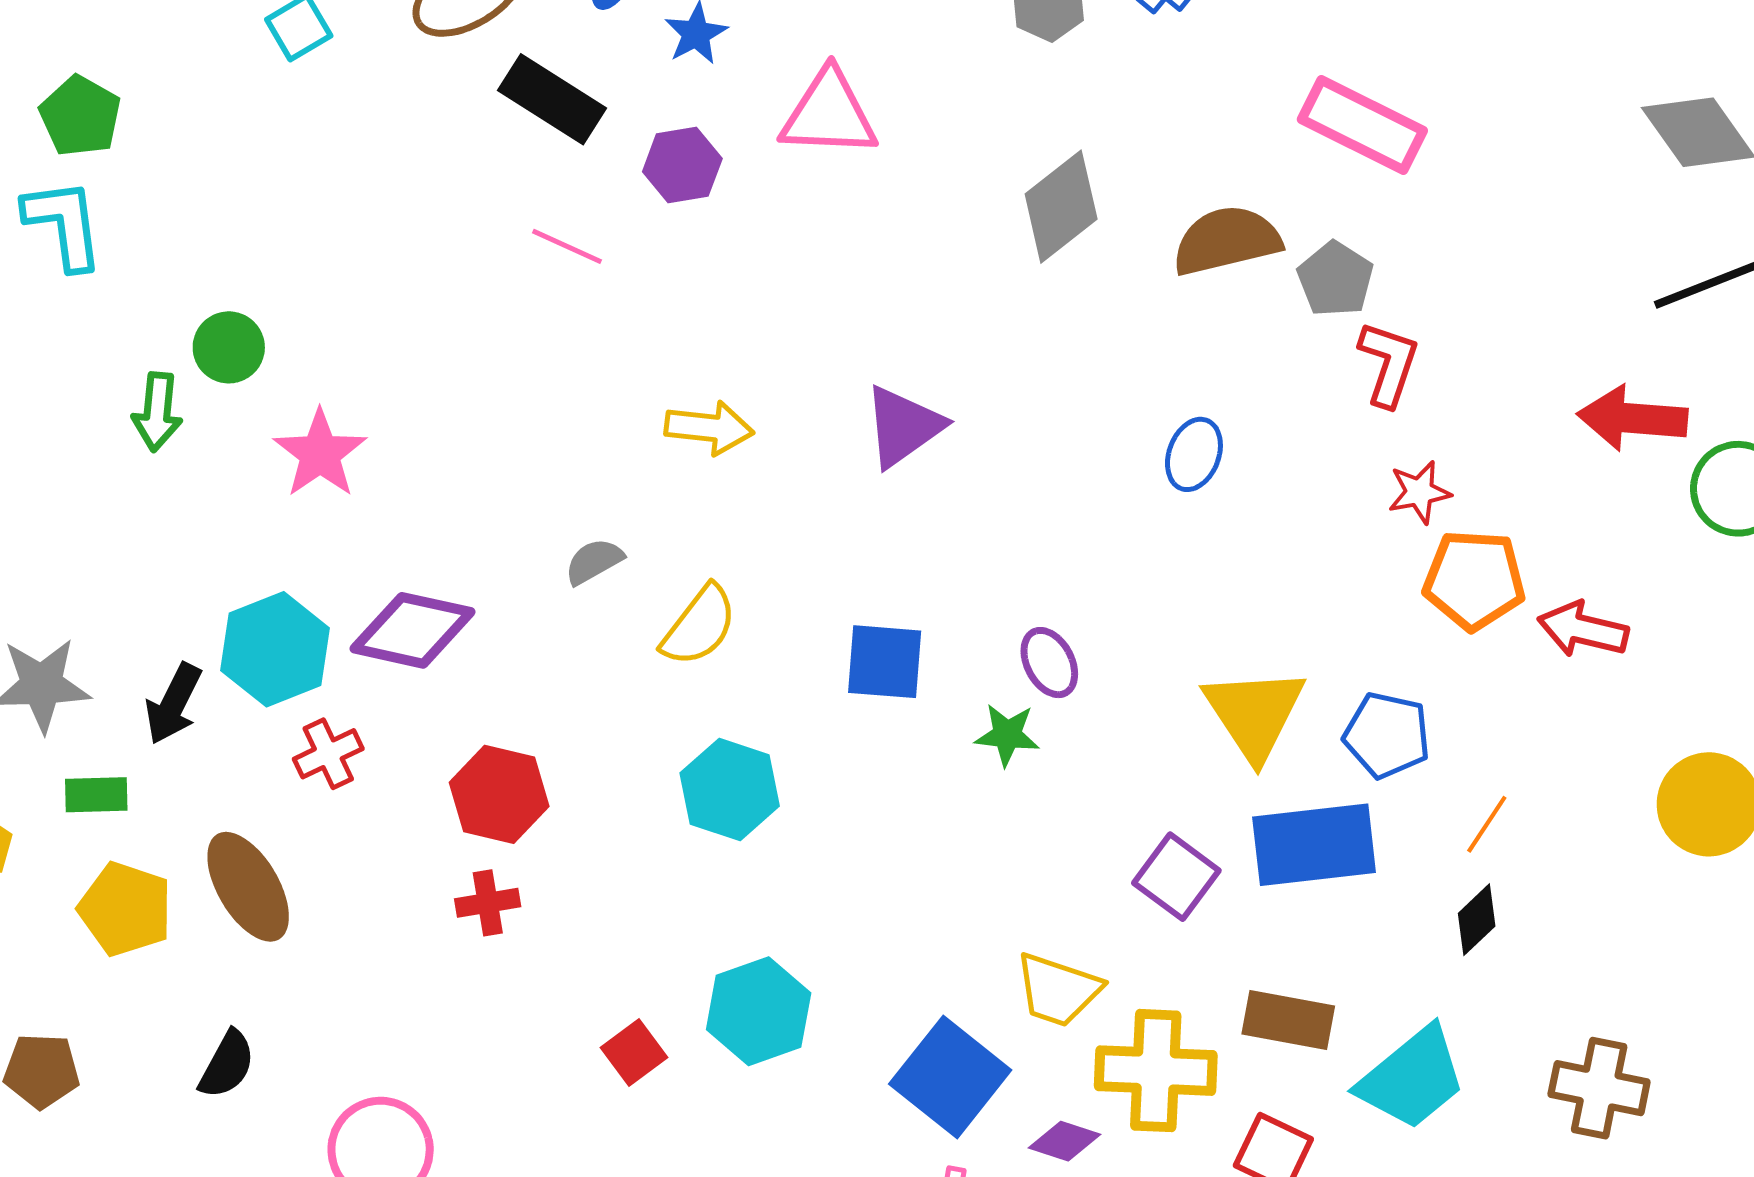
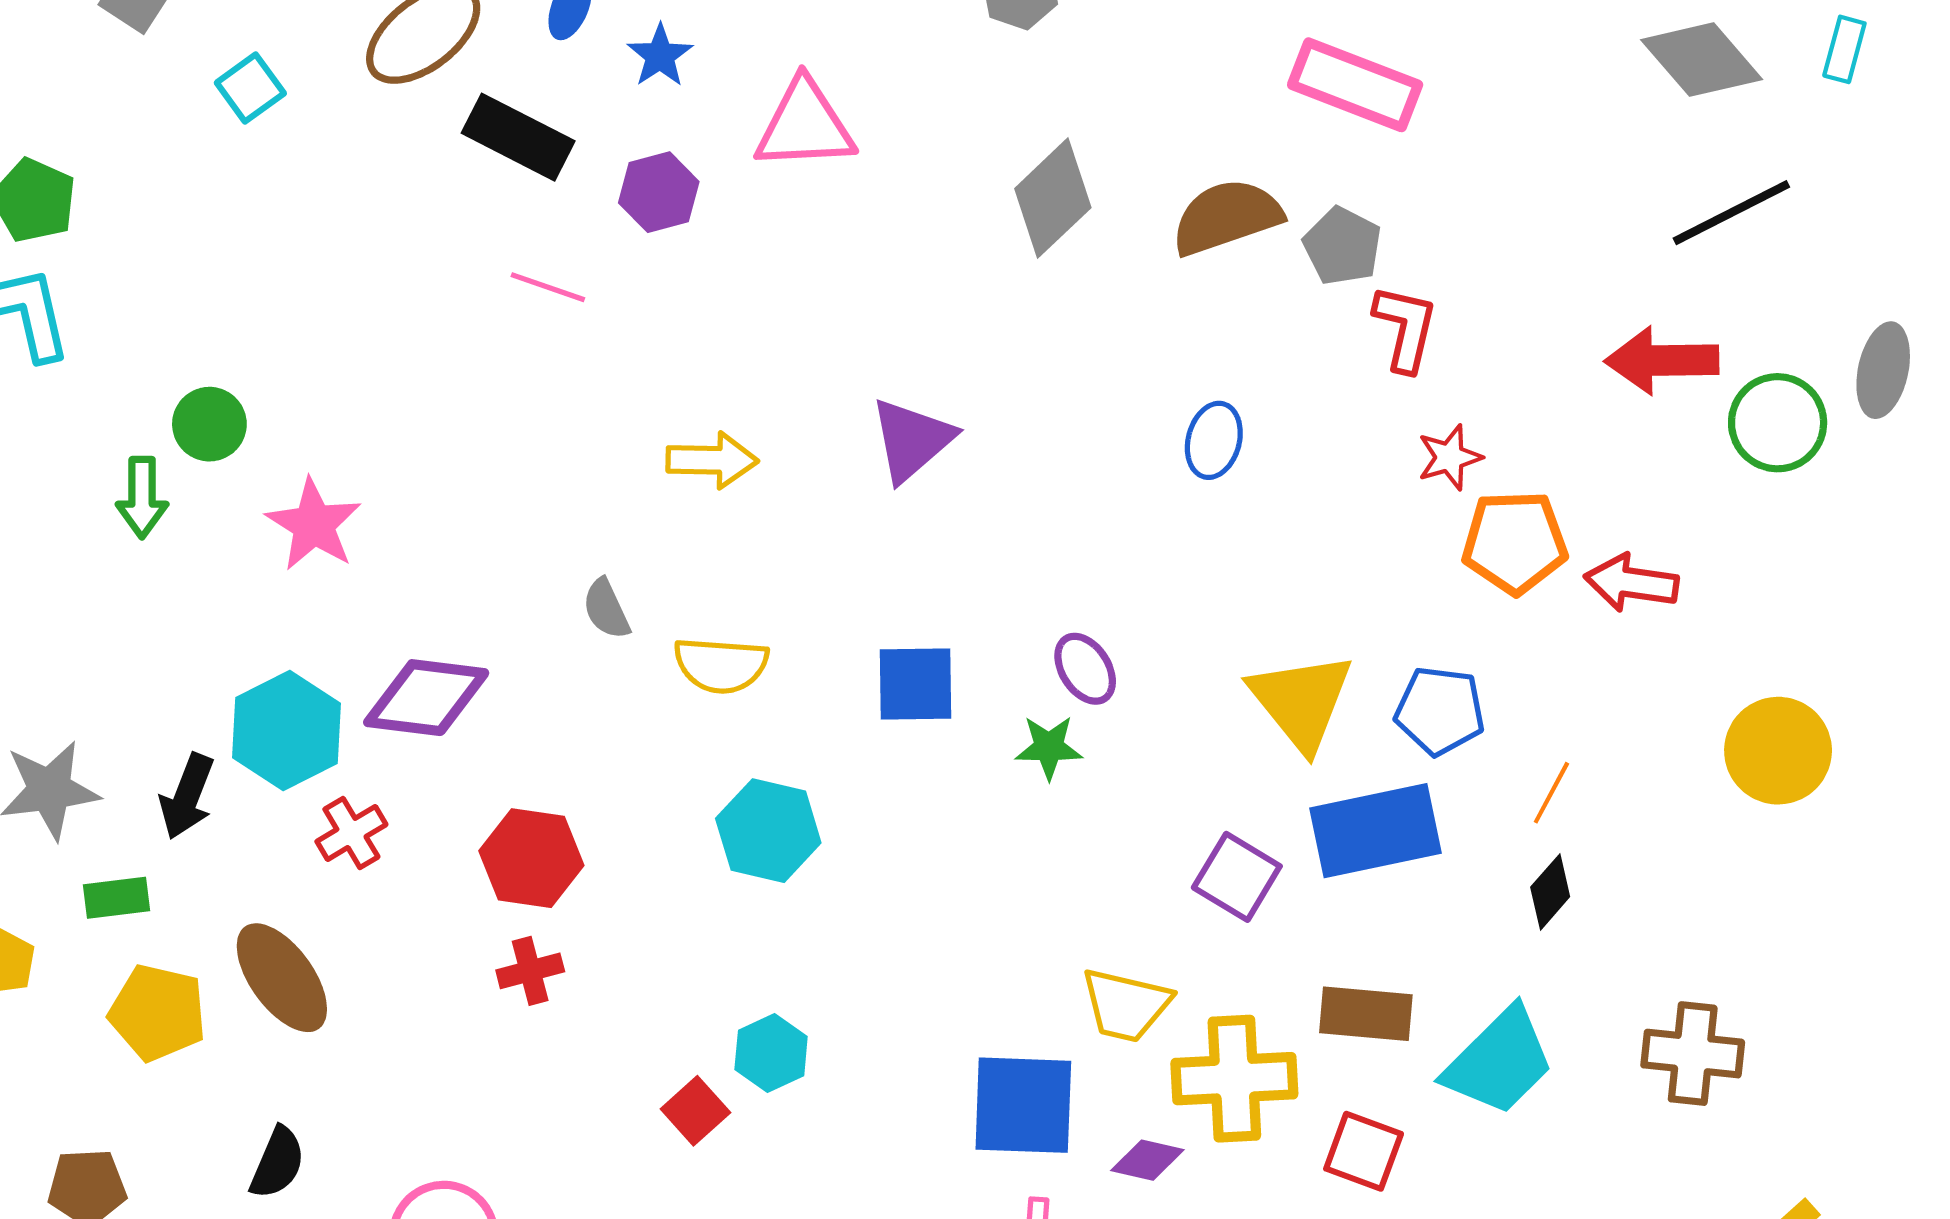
gray semicircle: (594, 561) -> (606, 609), turned -80
yellow semicircle: (699, 626) -> (721, 665), turned 62
cyan hexagon: (759, 1011) -> (771, 1053), moved, size x0.7
blue square: (950, 1077) -> (1023, 1105), turned -31

